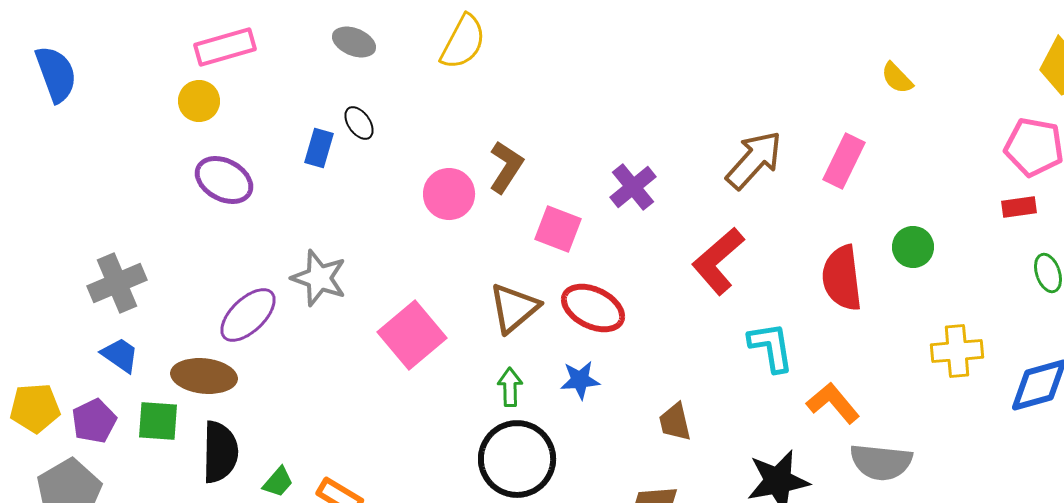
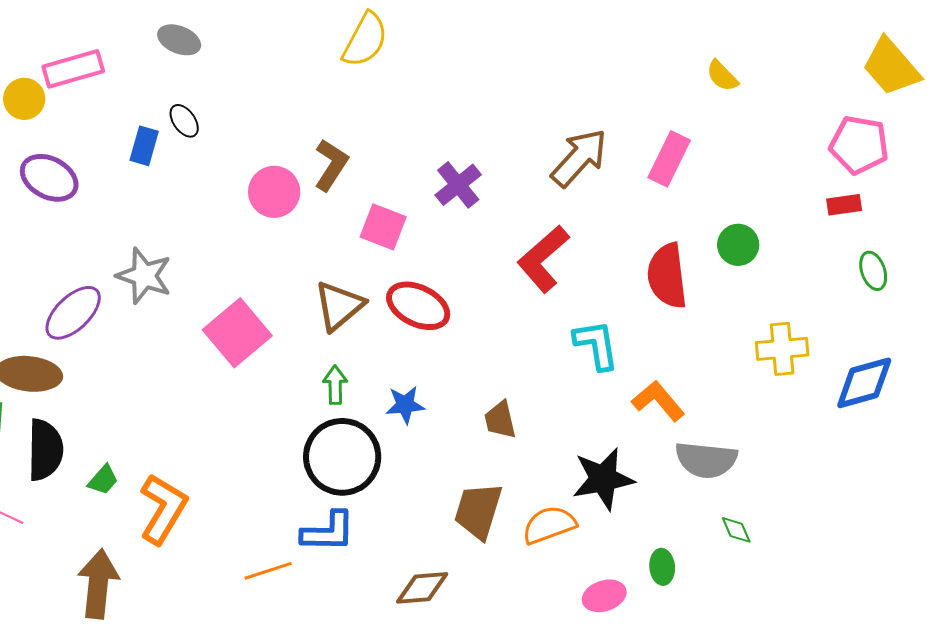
yellow semicircle: (463, 42) -> (365, 40), moved
pink rectangle: (225, 47) -> (73, 69), moved
blue star: (580, 380) -> (405, 405), moved

